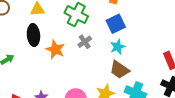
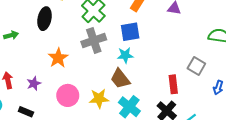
gray cross: (85, 42) -> (94, 41), size x1.6
orange star: (55, 49) -> (58, 58), moved

